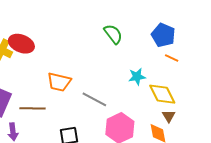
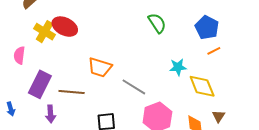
orange line: (172, 58) -> (214, 51), turned -56
brown triangle: (169, 116) -> (219, 116), moved

